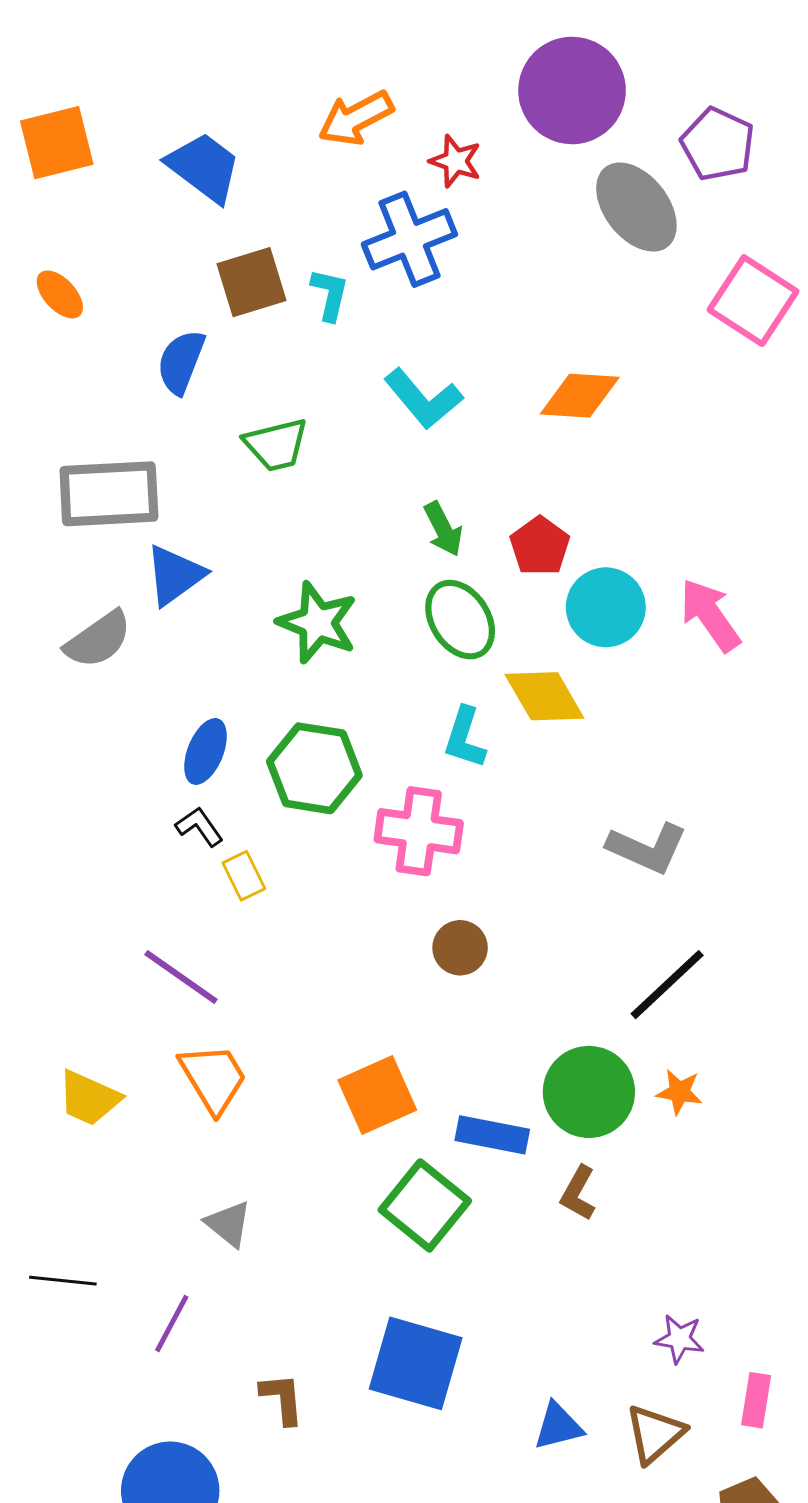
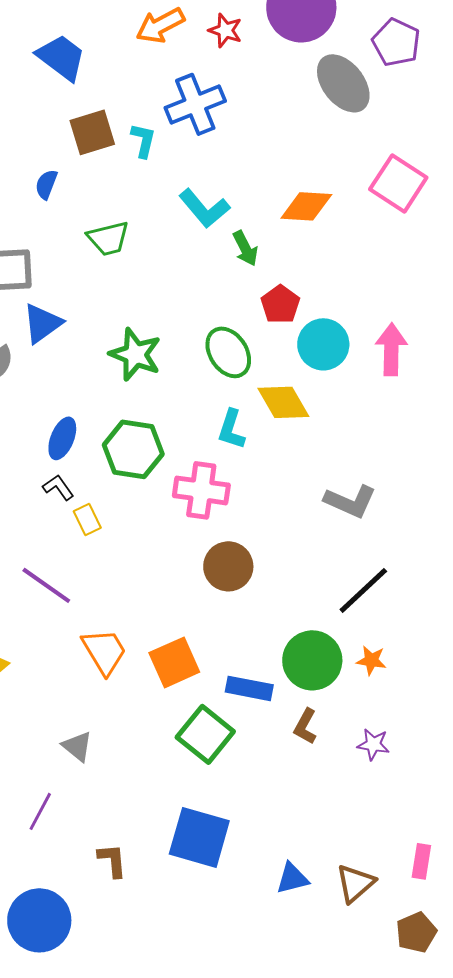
red star: (455, 161) -> (225, 30), moved
pink square: (753, 301) -> (398, 183), moved
blue semicircle: (181, 362) -> (46, 184), size x0.7
green arrow: (443, 529) -> (245, 248), moved
pink arrow: (710, 615) -> (391, 349), turned 36
brown circle: (460, 948) -> (228, 566), size x1.4
orange trapezoid: (213, 1078) -> (104, 651), moved
purple star: (679, 1339) -> (373, 744), moved

